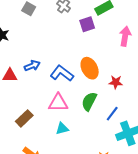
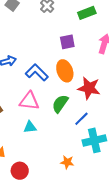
purple square: (87, 24) -> (67, 42), moved
red star: (116, 82) -> (89, 88), size x1.6

